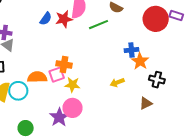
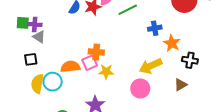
blue cross: (131, 50) -> (155, 28), moved
yellow arrow: (117, 82) -> (151, 66), size x1.6
pink circle: (73, 108) -> (140, 88), moved

